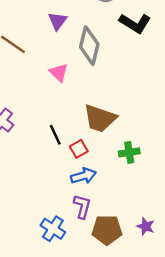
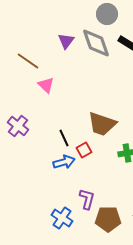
gray diamond: (89, 46) -> (96, 43), moved, turned -32
pink triangle: (59, 73) -> (46, 85), moved
blue arrow: (83, 176) -> (64, 162), moved

